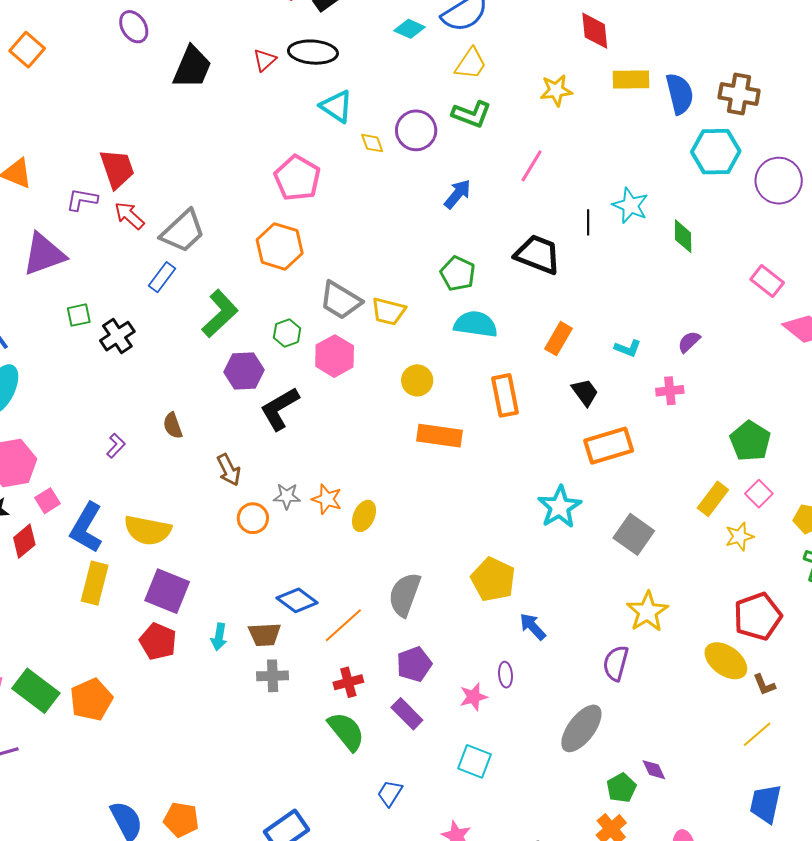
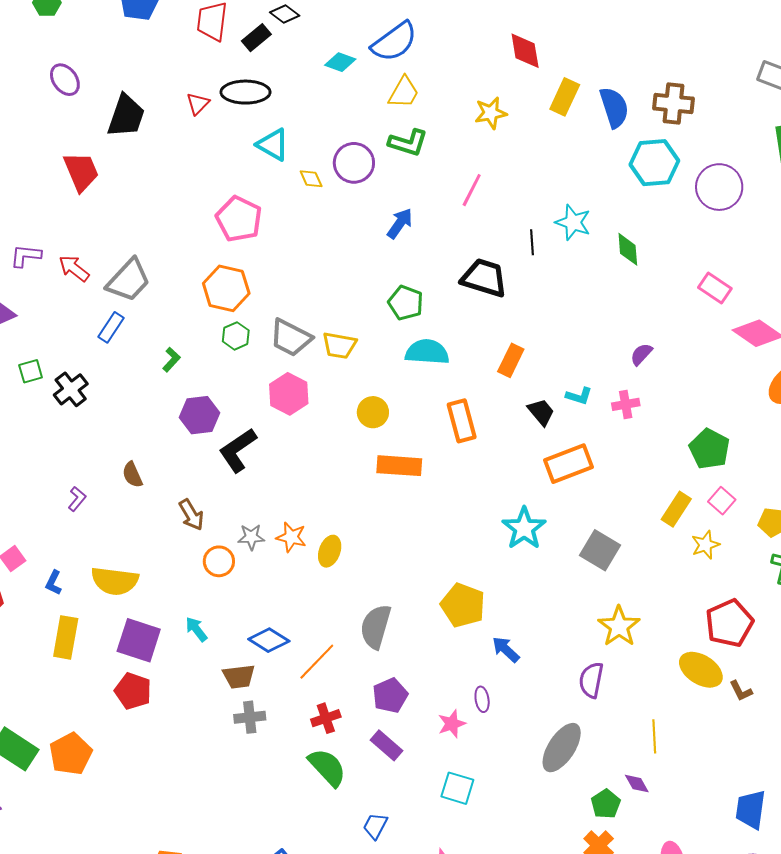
yellow rectangle: (631, 80) -> (565, 97), turned -60
red trapezoid: (117, 169) -> (81, 172), moved
green L-shape: (220, 314) -> (171, 360), size x0.5
green hexagon: (287, 333) -> (236, 336), moved
cyan L-shape: (628, 348) -> (579, 396), moved
blue L-shape: (86, 528) -> (54, 583), size x0.5
cyan arrow: (219, 637) -> (196, 629), moved, turned 136
yellow line: (757, 734) -> (654, 736), moved, turned -48

